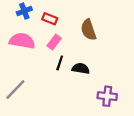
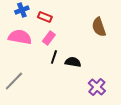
brown semicircle: (88, 30) -> (99, 27), moved
purple cross: (107, 96) -> (97, 87), turned 36

